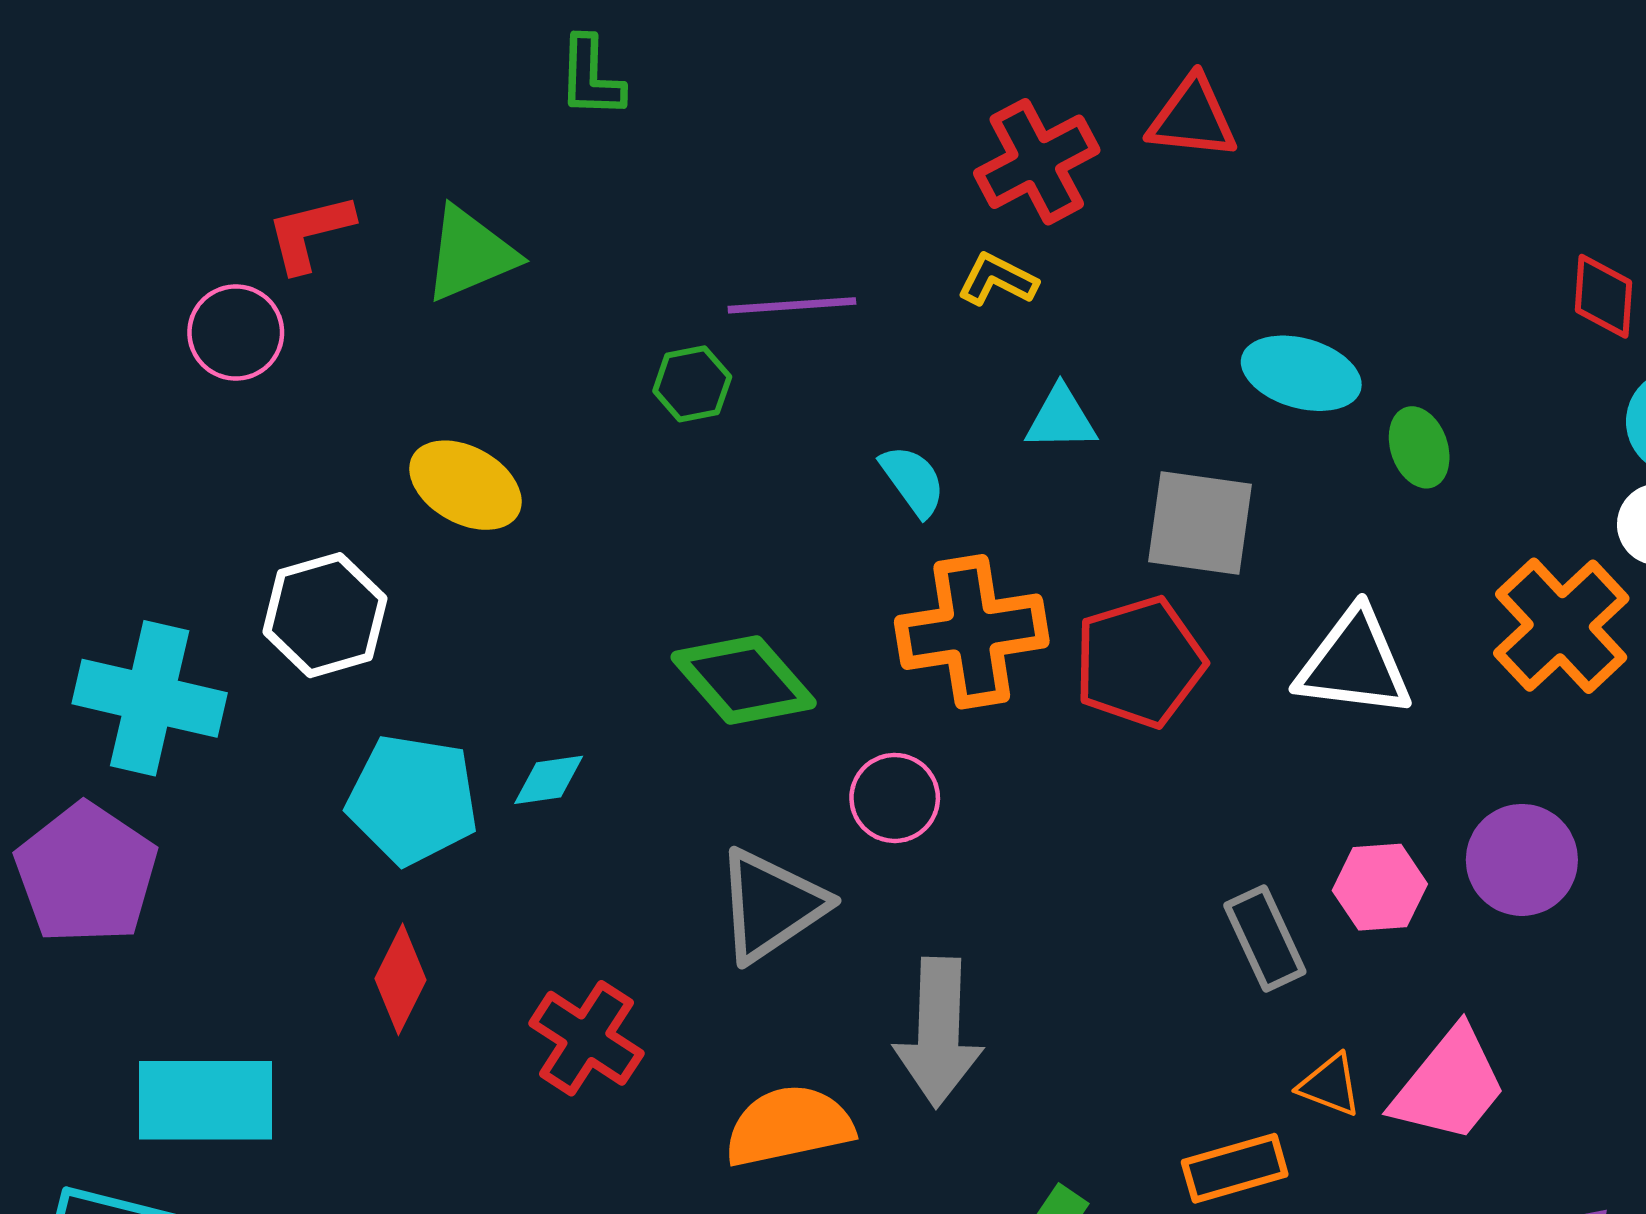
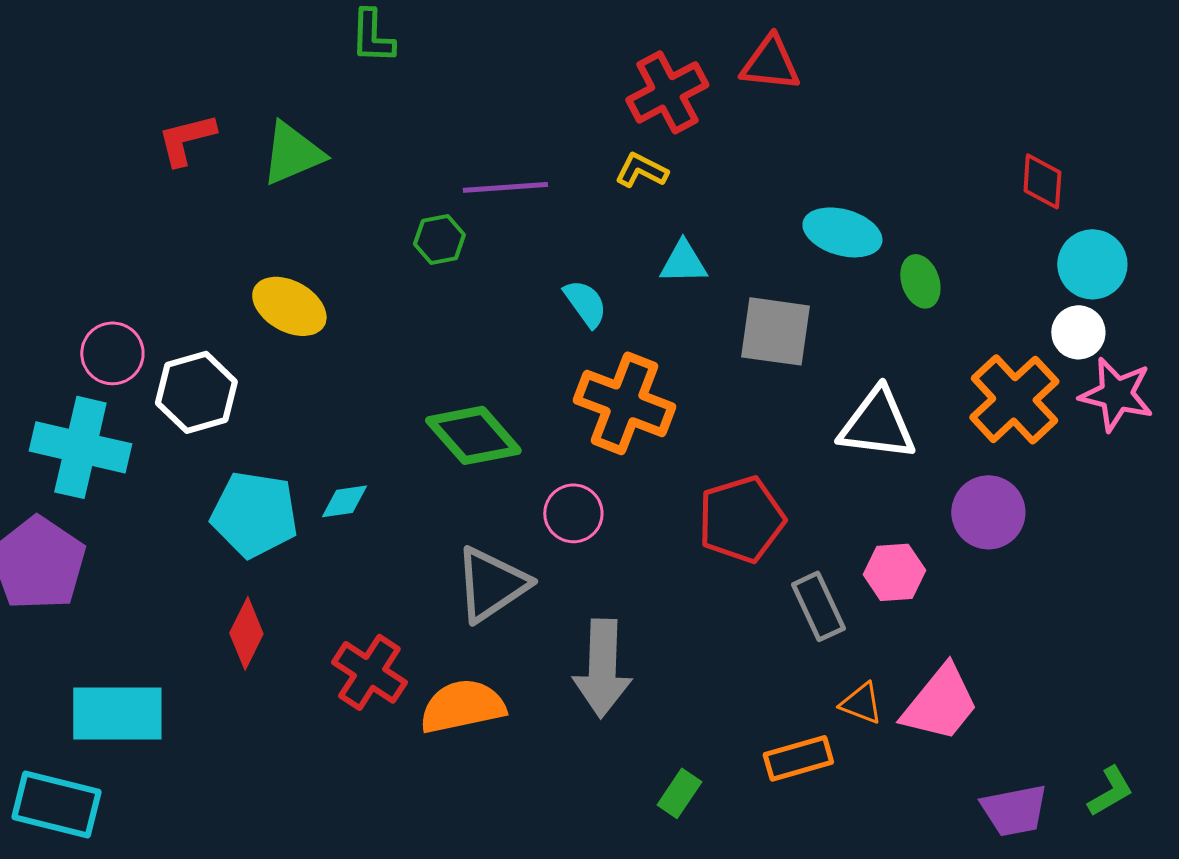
pink circle: (236, 332) -> (112, 353), moved
orange cross: (972, 632) -> (624, 403), turned 30
red pentagon: (1140, 662) -> (741, 519), moved
purple circle: (1522, 860) -> (988, 512), moved
orange semicircle: (789, 1126) -> (462, 706), moved

